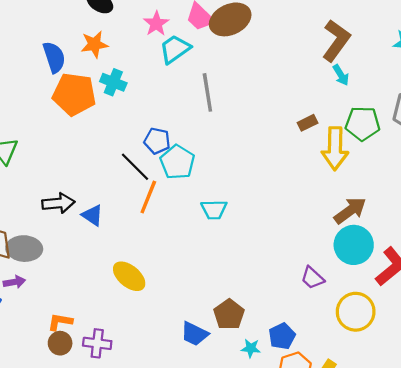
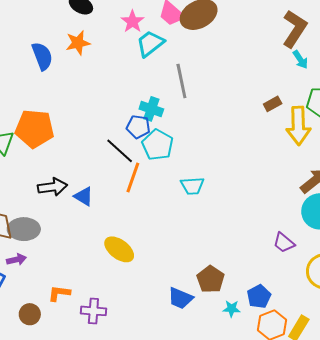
cyan cross: (113, 82) -> (151, 109), moved
orange pentagon: (74, 94) -> (35, 129), moved
brown circle: (60, 343) -> (30, 314), moved

